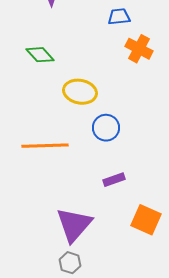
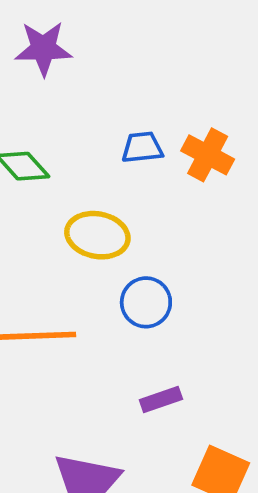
blue trapezoid: (119, 17) -> (142, 147), moved

